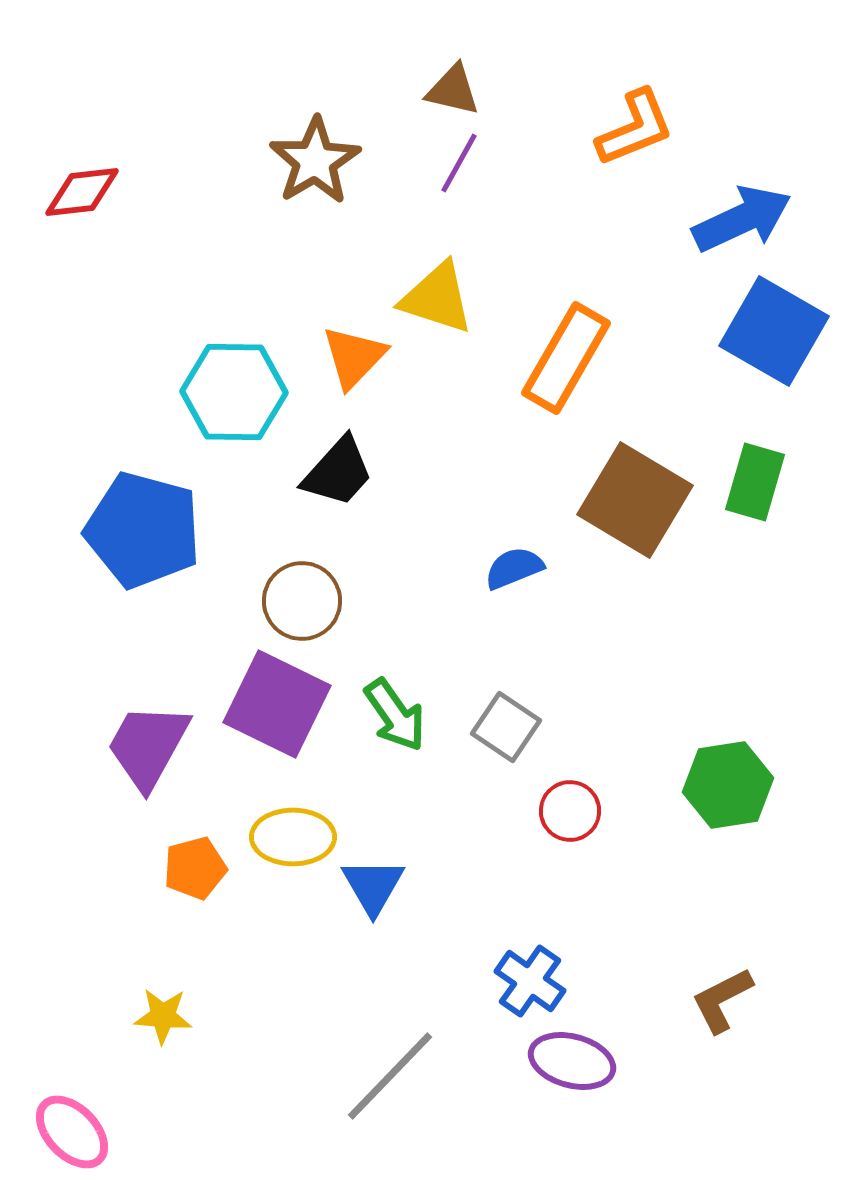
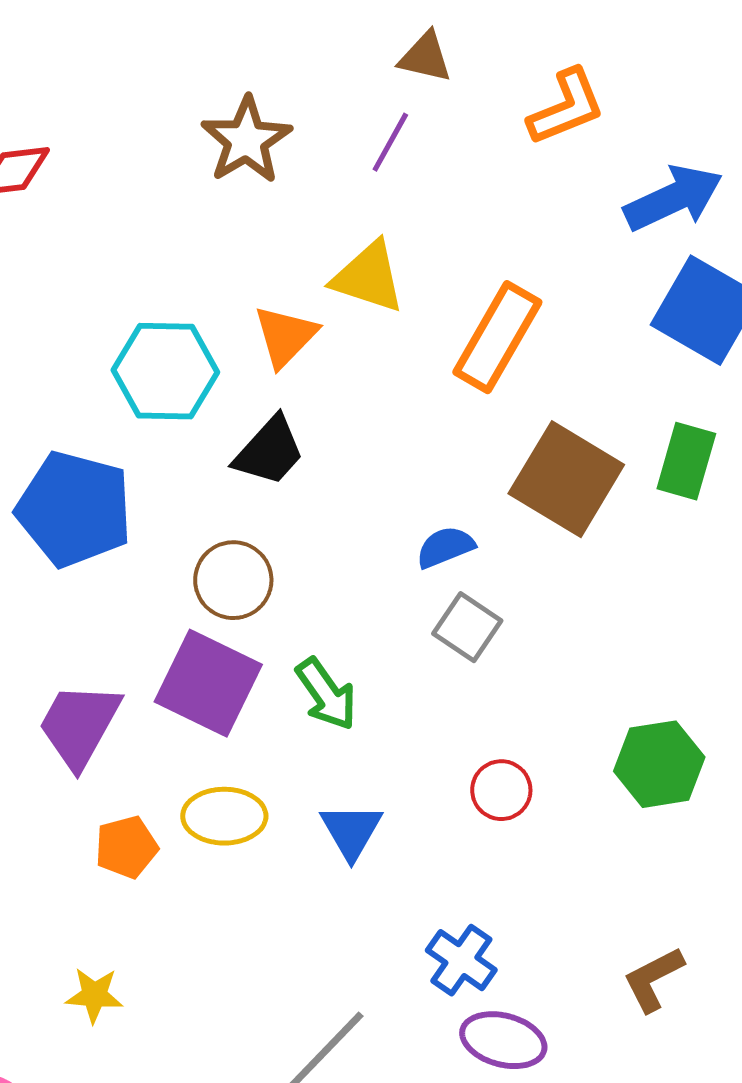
brown triangle: (453, 90) -> (425, 57), moved
gray square: (506, 727) -> (467, 627), moved
blue triangle: (373, 886) -> (351, 831), moved

